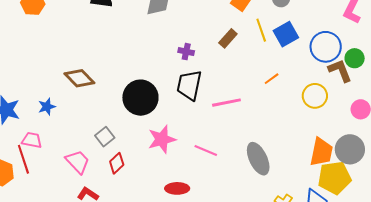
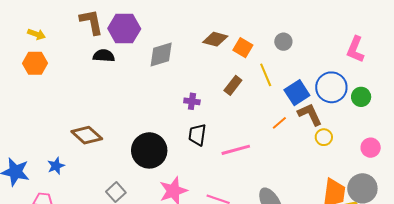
blue square: (286, 34) -> (297, 93), moved
brown L-shape: (340, 71) -> (310, 114), moved
black trapezoid: (189, 85) -> (197, 135), size x0.7
yellow circle: (315, 96) -> (324, 137), size x0.7

